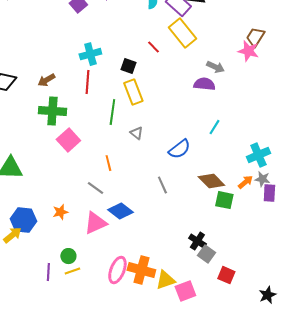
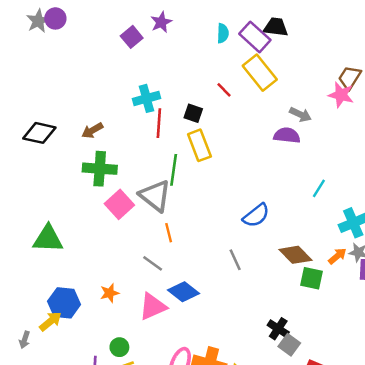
red line: (87, 82) -> (159, 123), moved
cyan line: (214, 127) -> (319, 188), moved
gray triangle: (136, 133) -> (155, 196), moved, size x2.0

